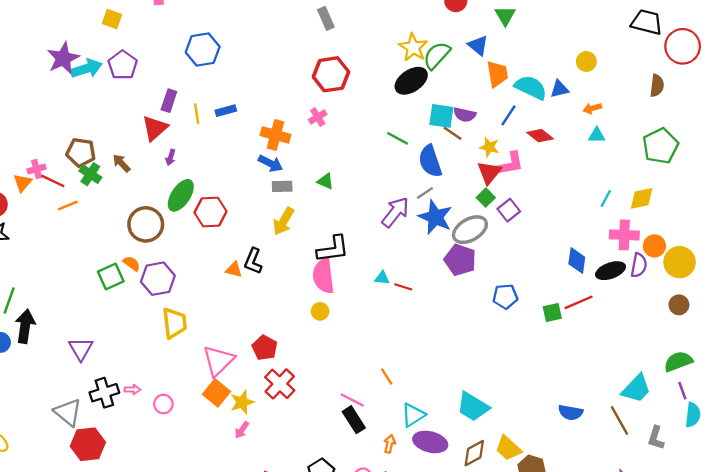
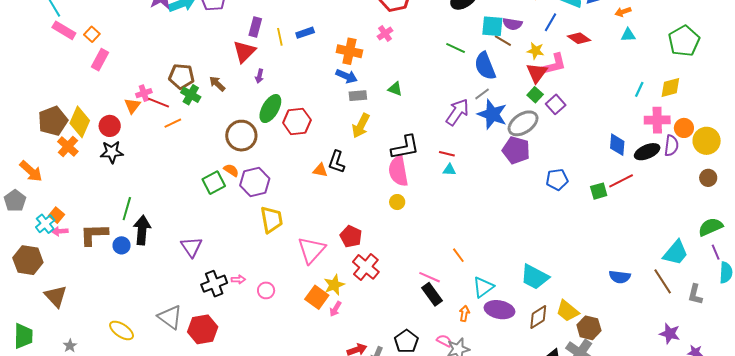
red line: (403, 287) -> (447, 154), moved
orange square: (216, 393) -> (317, 297), moved
gray triangle: (68, 412) -> (170, 317), moved

